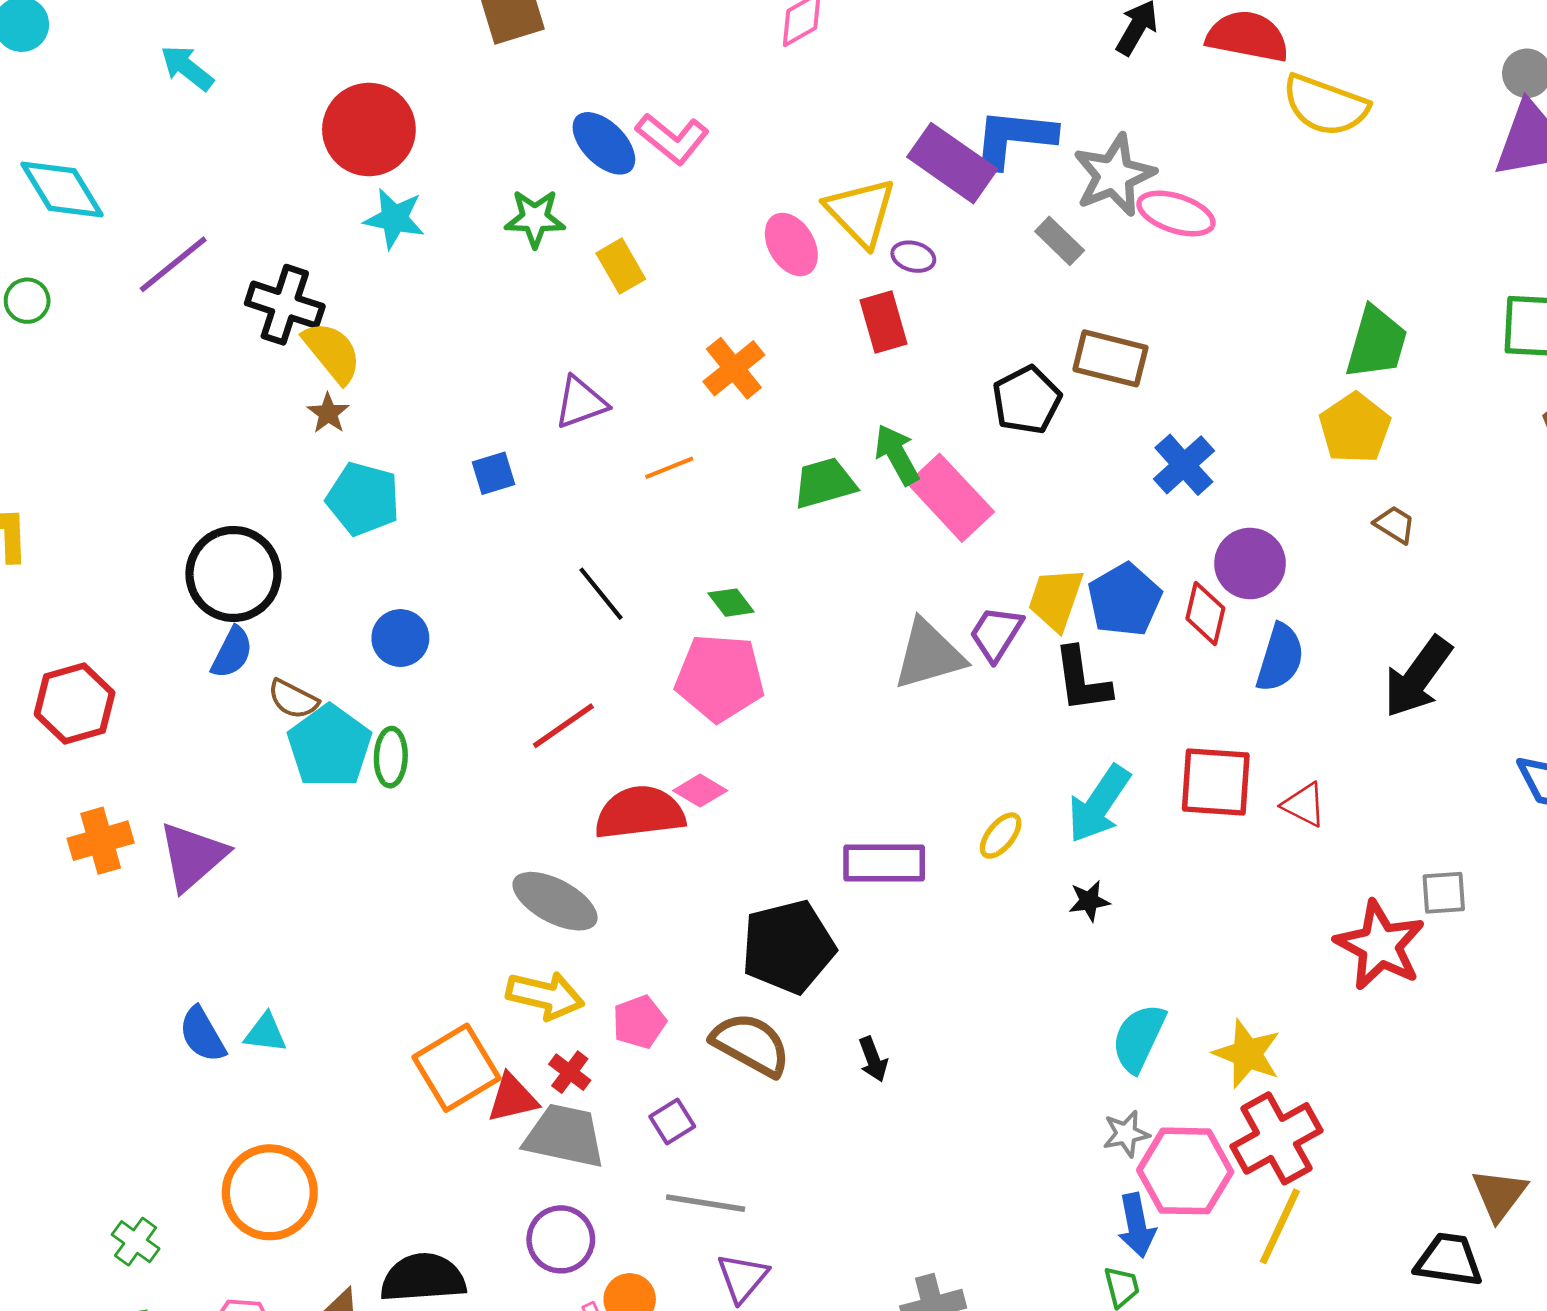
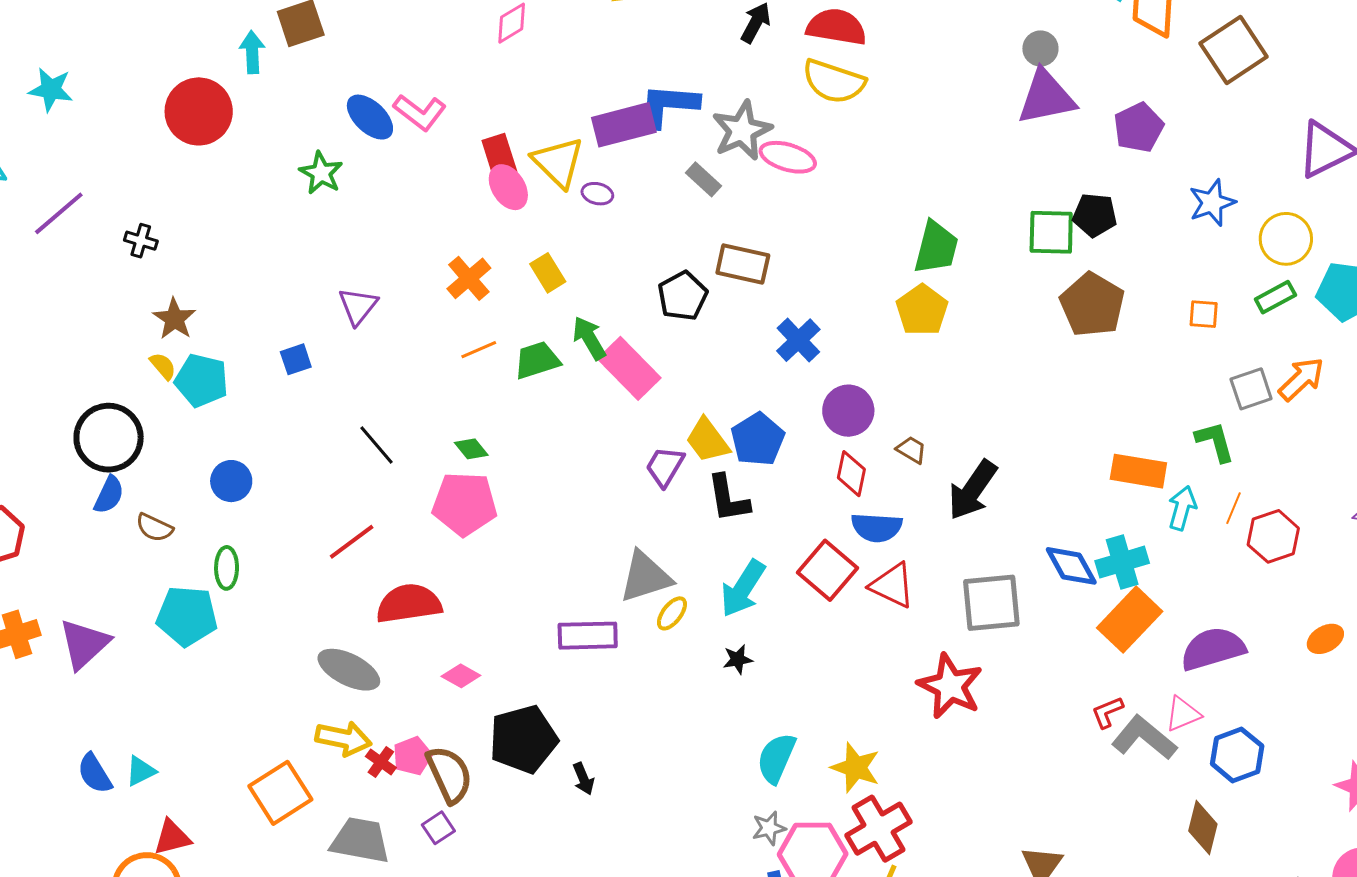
cyan arrow: (187, 68) -> (252, 52), moved, turned 51
yellow semicircle: (1325, 105) -> (834, 81), moved
purple rectangle: (952, 163) -> (624, 125), turned -48
green star: (535, 218) -> (321, 173), turned 30
cyan star: (394, 219) -> (51, 90), moved
yellow rectangle: (621, 266) -> (548, 273), moved
black cross: (285, 305) -> (141, 241), size x0.6
red rectangle: (883, 322) -> (499, 156), moved
yellow semicircle: (332, 352) -> (163, 366), moved, size x0.6
purple triangle: (581, 402) -> (358, 306), turned -30
brown star: (328, 413) -> (174, 319), size x1.4
orange line: (669, 468) -> (479, 350), moved
brown trapezoid: (1395, 524) -> (911, 450), moved
yellow trapezoid: (1056, 599) -> (708, 440), turned -54
red diamond: (1205, 613) -> (851, 474), moved
gray triangle: (929, 655) -> (645, 577), moved
blue semicircle: (1280, 658) -> (877, 527), moved, turned 78
cyan pentagon: (329, 746) -> (187, 616), moved, turned -30
red square: (1216, 782) -> (828, 570), turned 38
pink diamond: (700, 791) -> (461, 676), moved
red triangle: (1304, 805) -> (892, 585), size x1.4
gray square: (1444, 893) -> (991, 603), moved, size x1.8
black pentagon: (788, 947) -> (523, 739), moved
cyan triangle: (266, 1033) -> (141, 771), turned -32
brown semicircle: (751, 1044) -> (449, 774), moved, turned 38
red cross: (570, 1072) -> (381, 762), moved
red triangle: (512, 1098) -> (172, 837), moved

